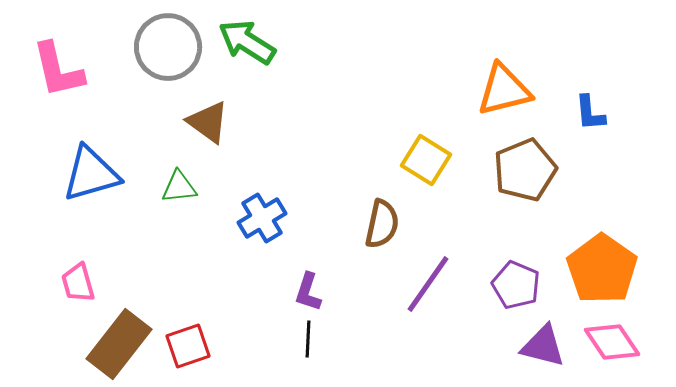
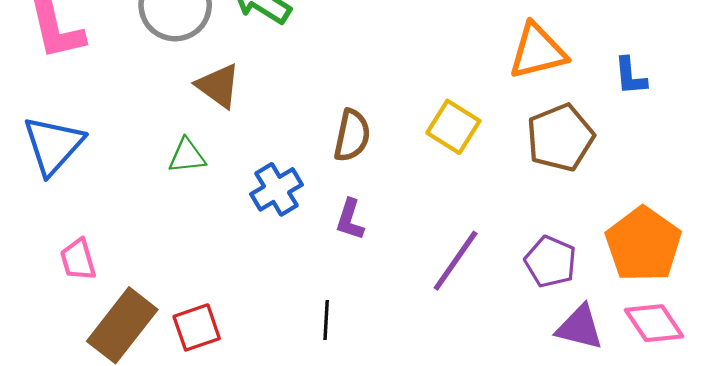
blue triangle: (91, 174) -> (53, 145), moved, turned -32
brown semicircle: (382, 224) -> (352, 135), moved
purple L-shape: (308, 292) -> (350, 220), moved

